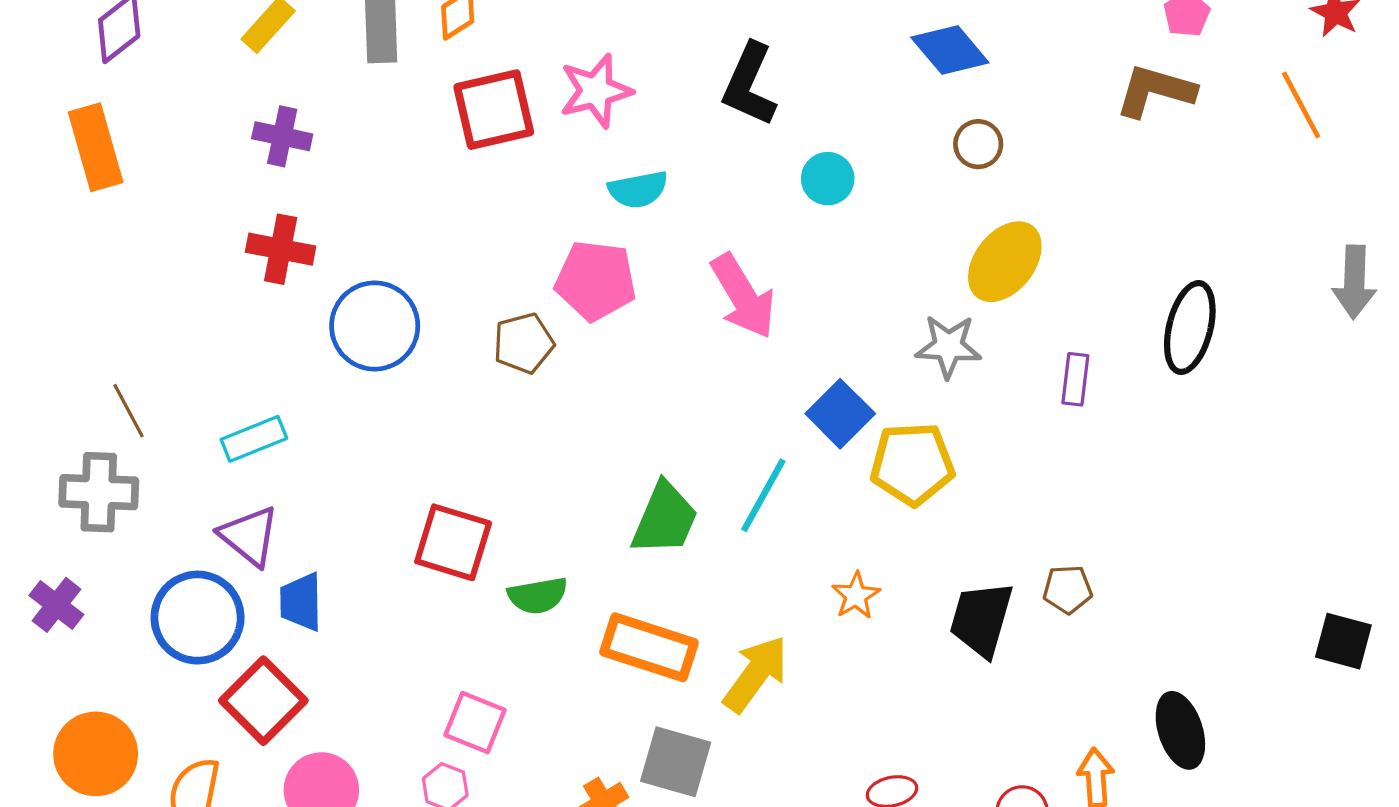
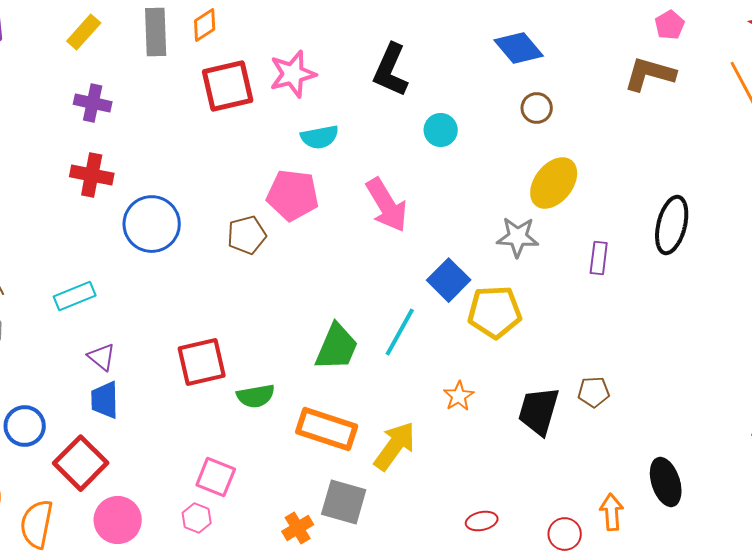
purple triangle: (249, 536) -> (102, 357), moved, size x0.7
red square: (453, 542) -> (202, 362), turned -30
blue circle: (198, 618) -> (25, 426), moved, size x0.7

